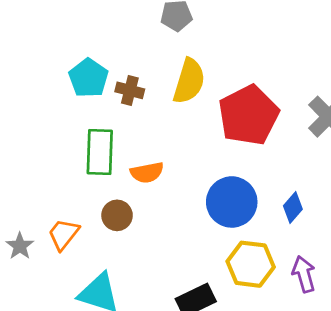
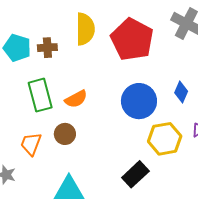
orange trapezoid: (63, 234) -> (31, 144), moved

